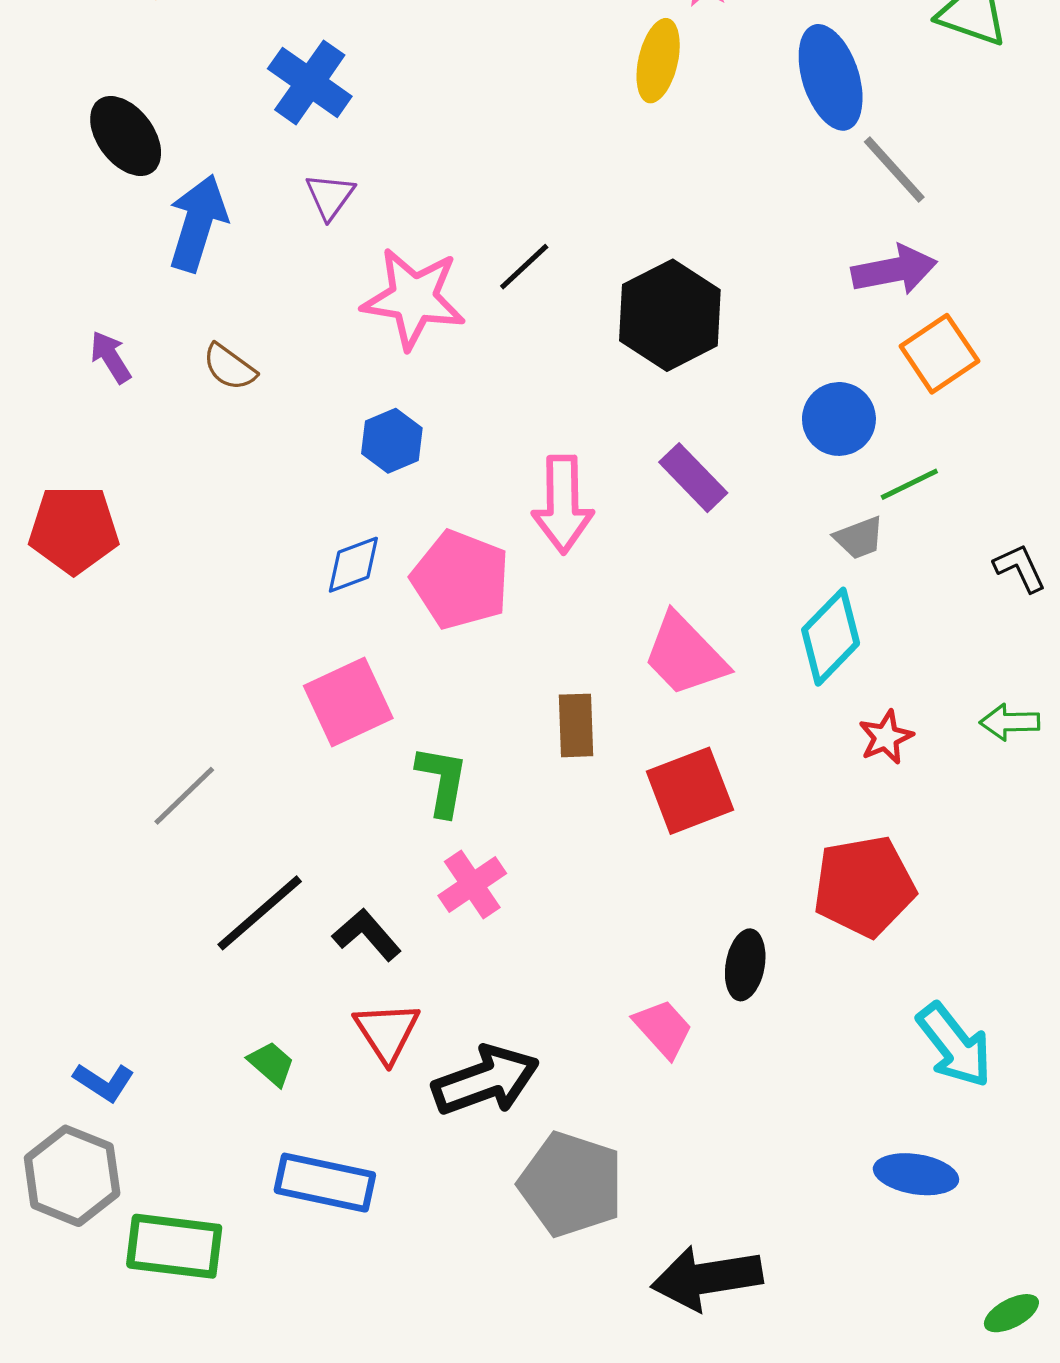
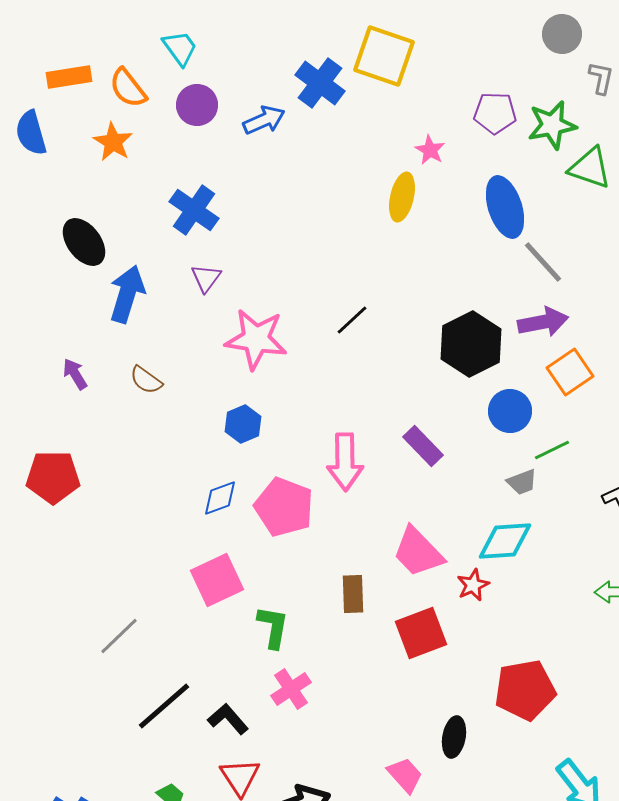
black line: (524, 267) -> (352, 320), moved
black hexagon: (670, 315) -> (471, 344), moved
cyan diamond: (831, 637) -> (505, 541), turned 42
red star: (886, 737) -> (473, 585), moved

